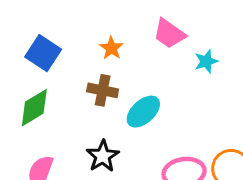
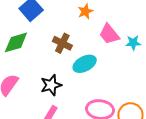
pink trapezoid: (169, 34) -> (109, 34), moved
orange star: (111, 48) -> (85, 11), moved

